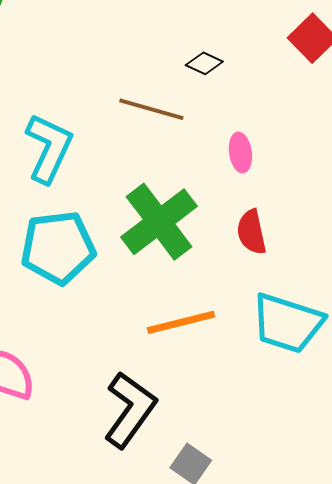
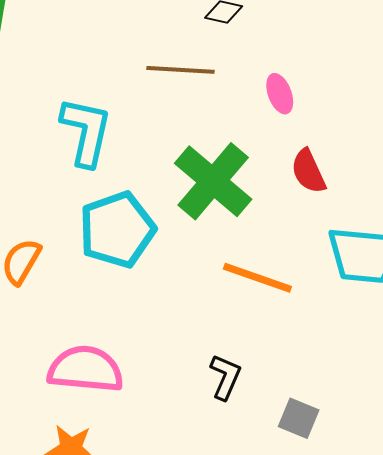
orange line: (181, 322) -> (257, 278), turned 46
black L-shape: (130, 410) -> (225, 377), size x0.6

